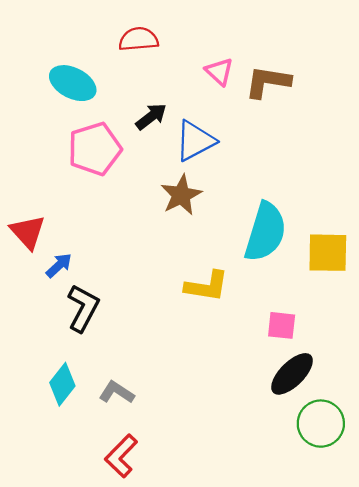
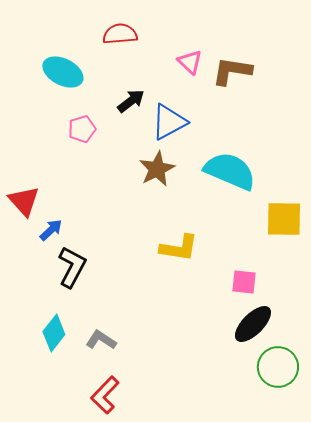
pink pentagon: (95, 149) -> (82, 129), size x0.6
cyan semicircle: (265, 232) -> (230, 171), moved, turned -84

